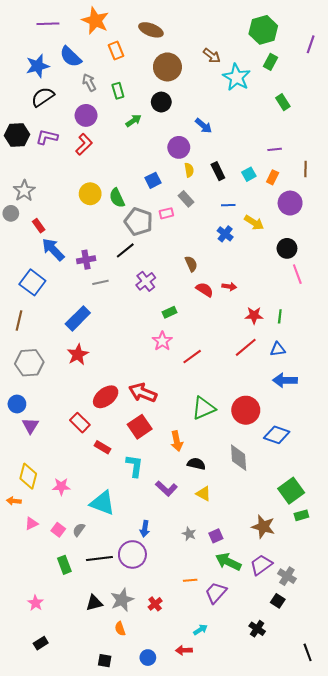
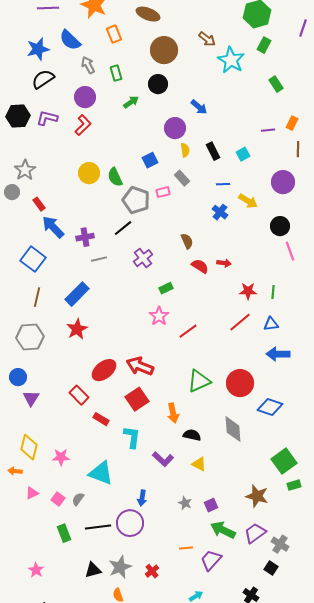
orange rectangle: (273, 177) -> (292, 123), moved
brown line: (19, 321) -> (37, 297), moved

